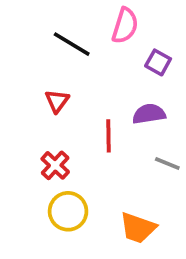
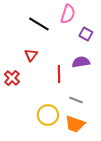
gray line: (167, 164) -> (76, 100), moved
red cross: (55, 165) -> (12, 78), moved
yellow circle: (68, 211) -> (48, 115), moved

